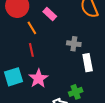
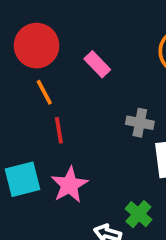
orange line: (32, 28) -> (44, 92), moved
green cross: (76, 92) -> (138, 214), turned -32

